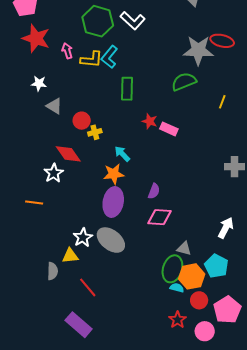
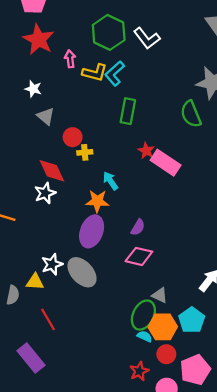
green semicircle: (184, 82) -> (191, 114), turned -100
pink rectangle: (169, 129) -> (166, 163), size x1.5
white star: (54, 173) -> (45, 193), moved

